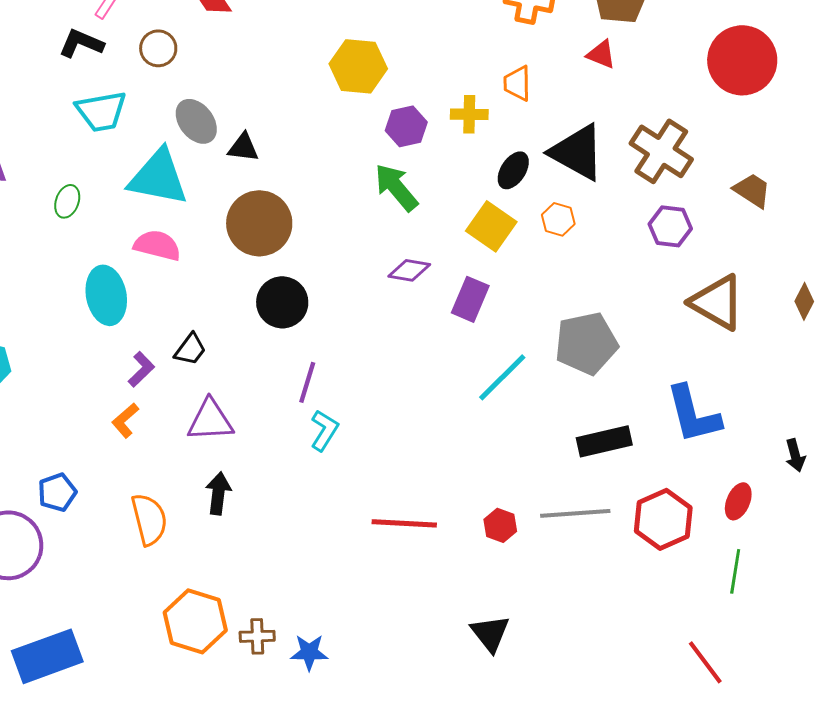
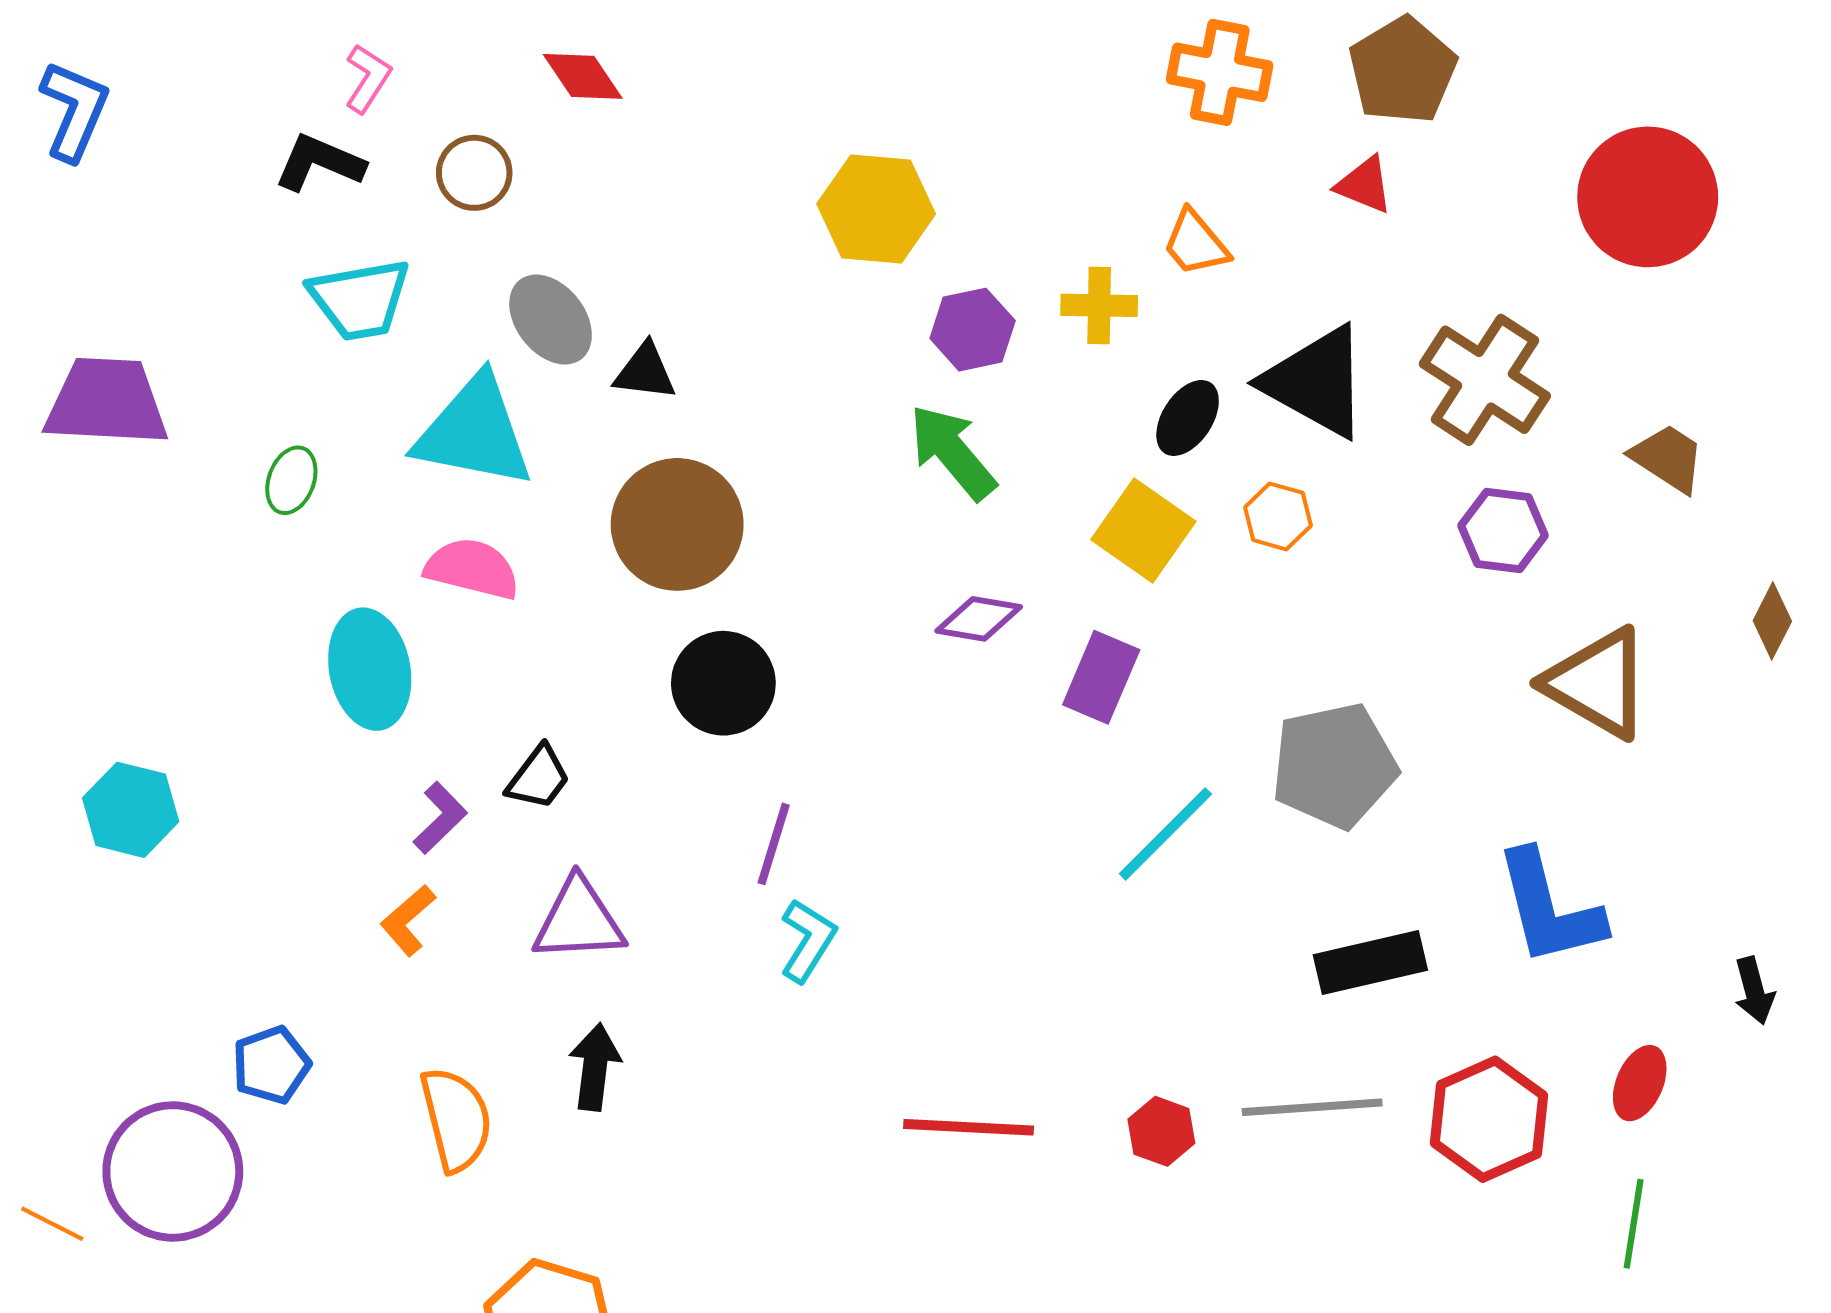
orange trapezoid: (517, 83) -> (1196, 243), turned -39
brown diamond: (804, 301) -> (1772, 621), moved

